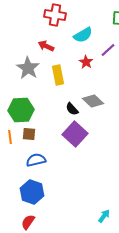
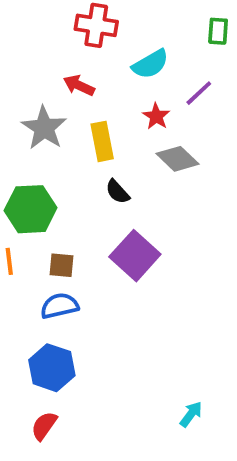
gray diamond: (93, 101) -> (177, 159), moved
black semicircle: (72, 109) -> (118, 192), moved
brown square: (29, 134) -> (61, 265), moved

